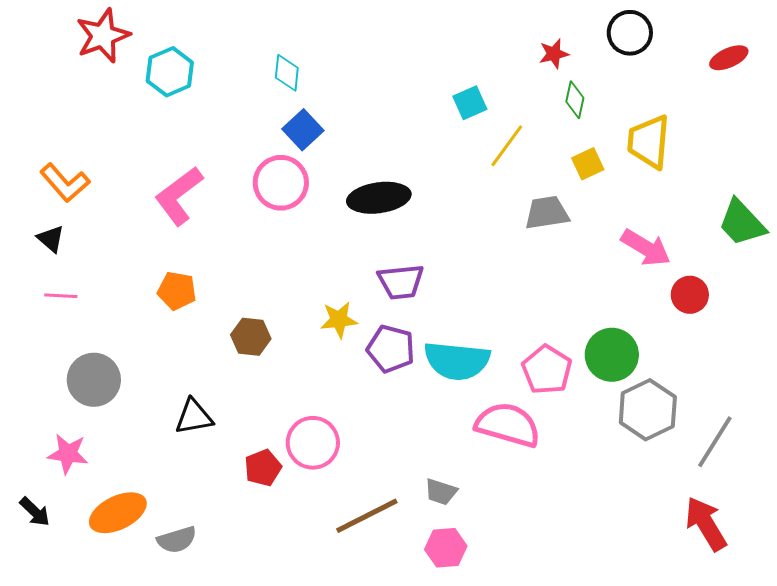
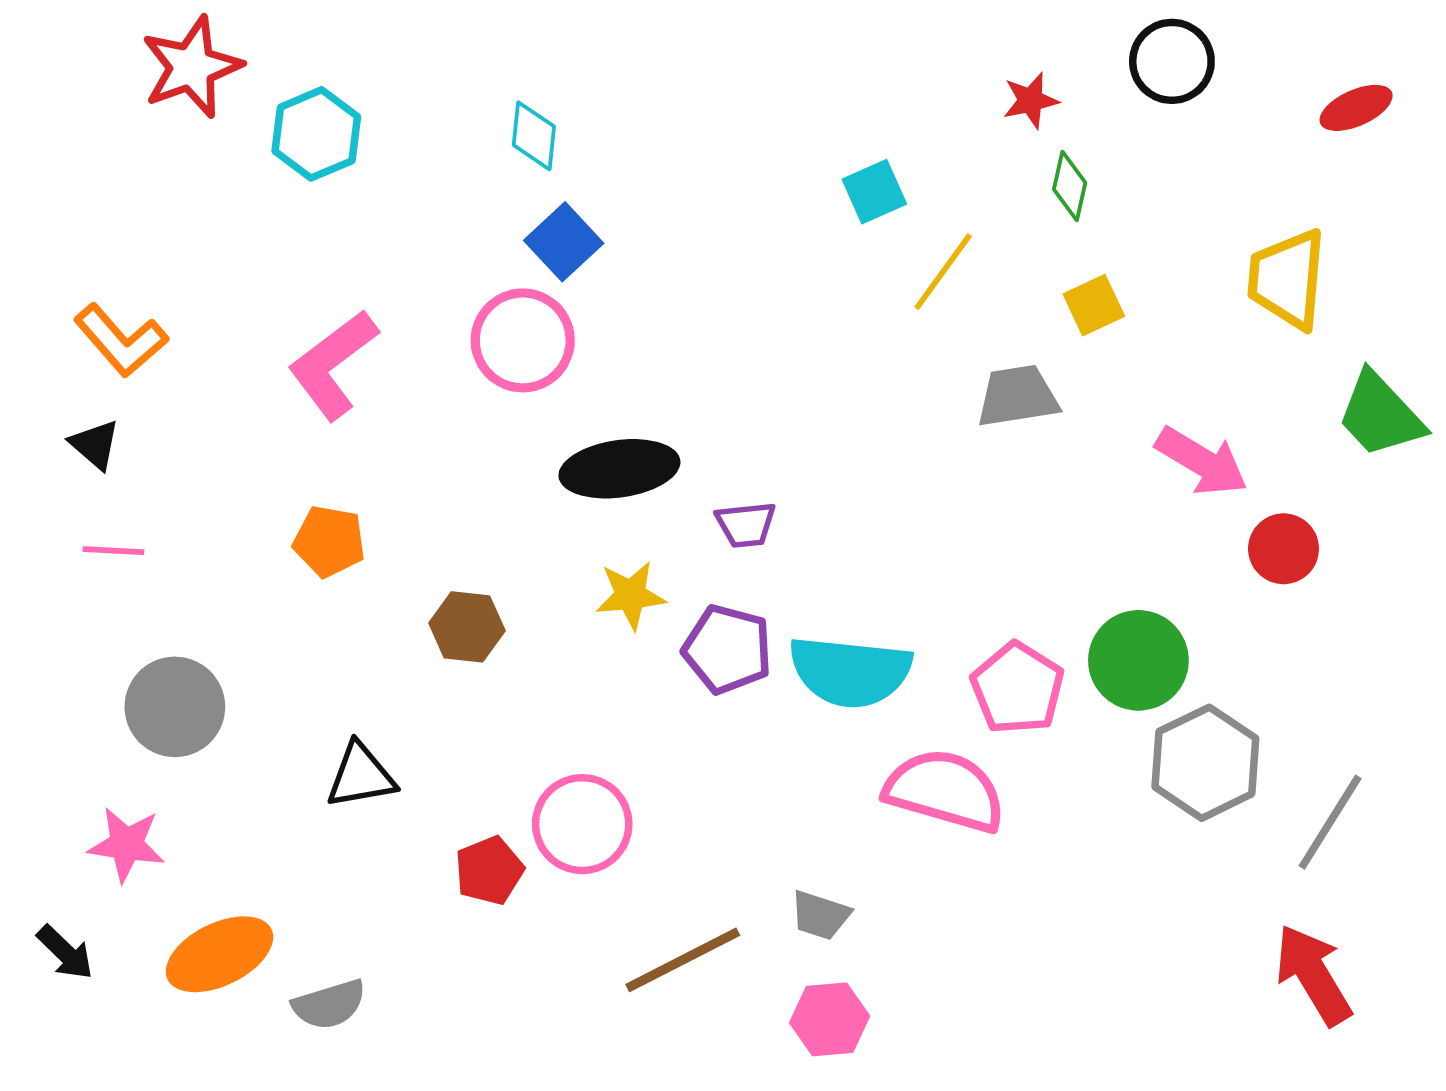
yellow trapezoid: (649, 142) -> (1287, 279), moved
black ellipse: (379, 198) -> (619, 469), moved
purple trapezoid: (401, 282) -> (746, 525), size x0.7

